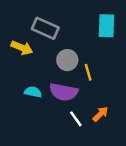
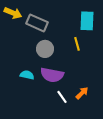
yellow arrow: (22, 48) -> (13, 13), moved
gray circle: (67, 60) -> (45, 49), moved
yellow line: (88, 72) -> (77, 44), moved

